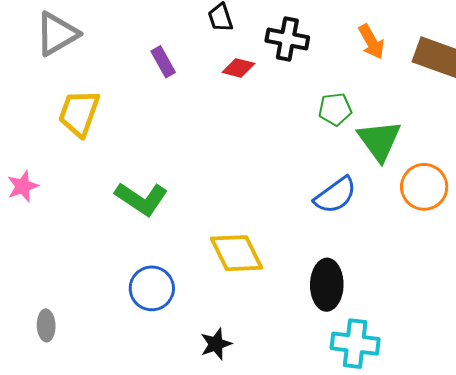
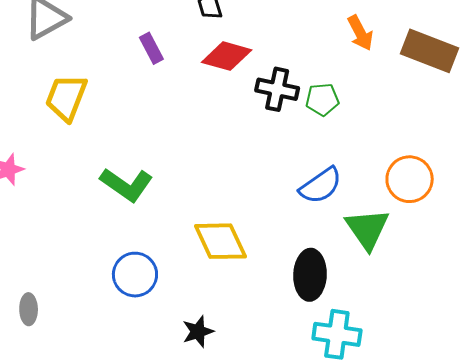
black cross: (287, 39) -> (277, 89), moved
red diamond: (238, 68) -> (227, 56), size x1.5
green triangle: (379, 141) -> (367, 229), moved

